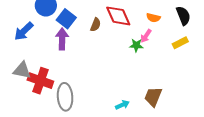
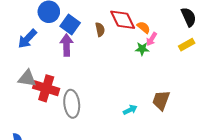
orange semicircle: (153, 18) -> (144, 27), moved, turned -152
brown semicircle: (96, 25) -> (100, 29), turned -32

